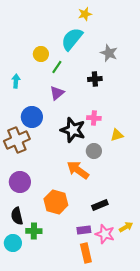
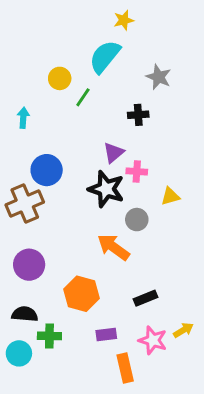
purple triangle: (57, 93) -> (113, 153), moved
black semicircle: (17, 216) -> (25, 314), turned 108
purple rectangle: (84, 230) -> (106, 334), moved

